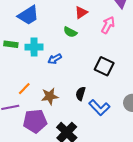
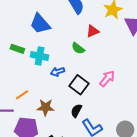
blue trapezoid: (28, 15) -> (40, 24), turned 70
pink arrow: (108, 25) -> (107, 79), moved
black square: (104, 66) -> (79, 85), moved

